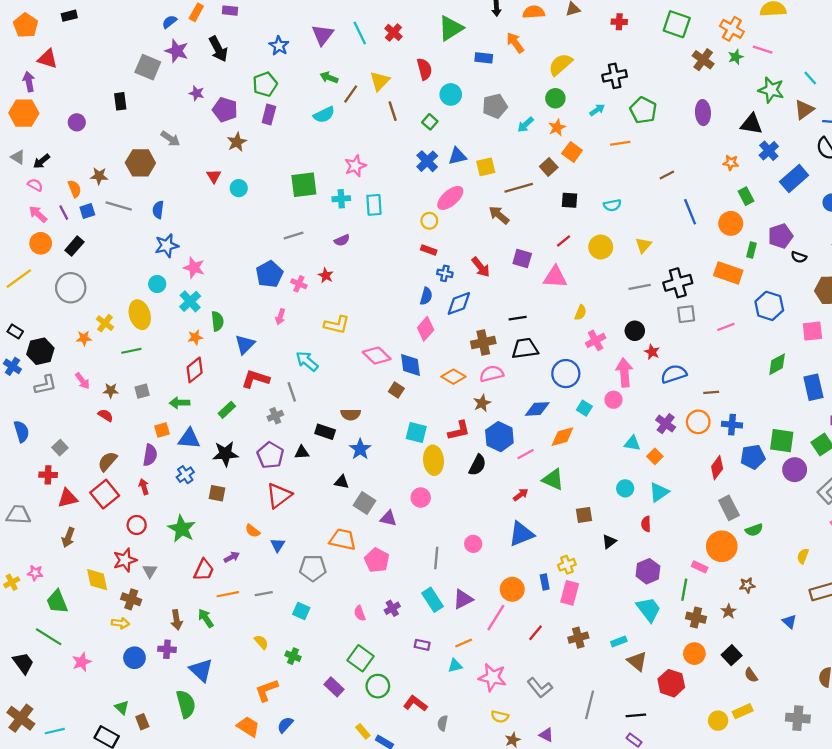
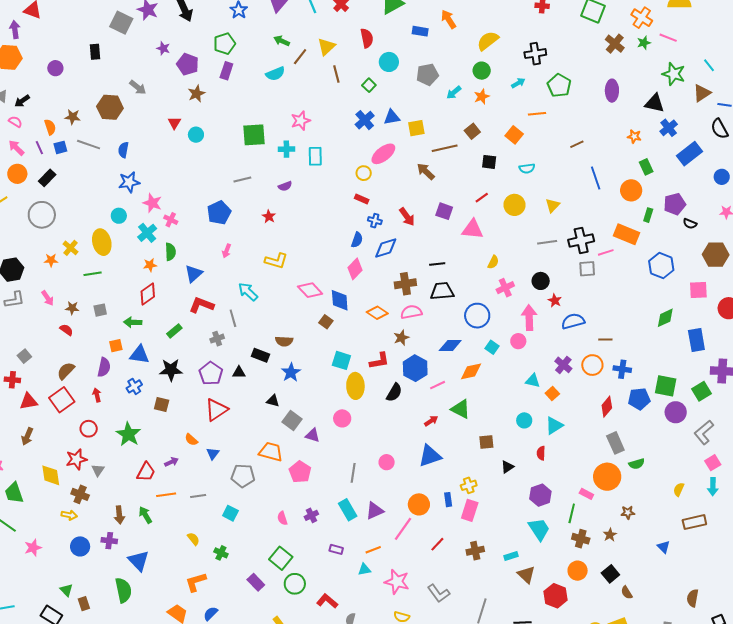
orange square: (572, 152) -> (514, 135), moved
pink cross: (299, 284) -> (171, 220), moved
pink line: (726, 327) -> (606, 252), moved

